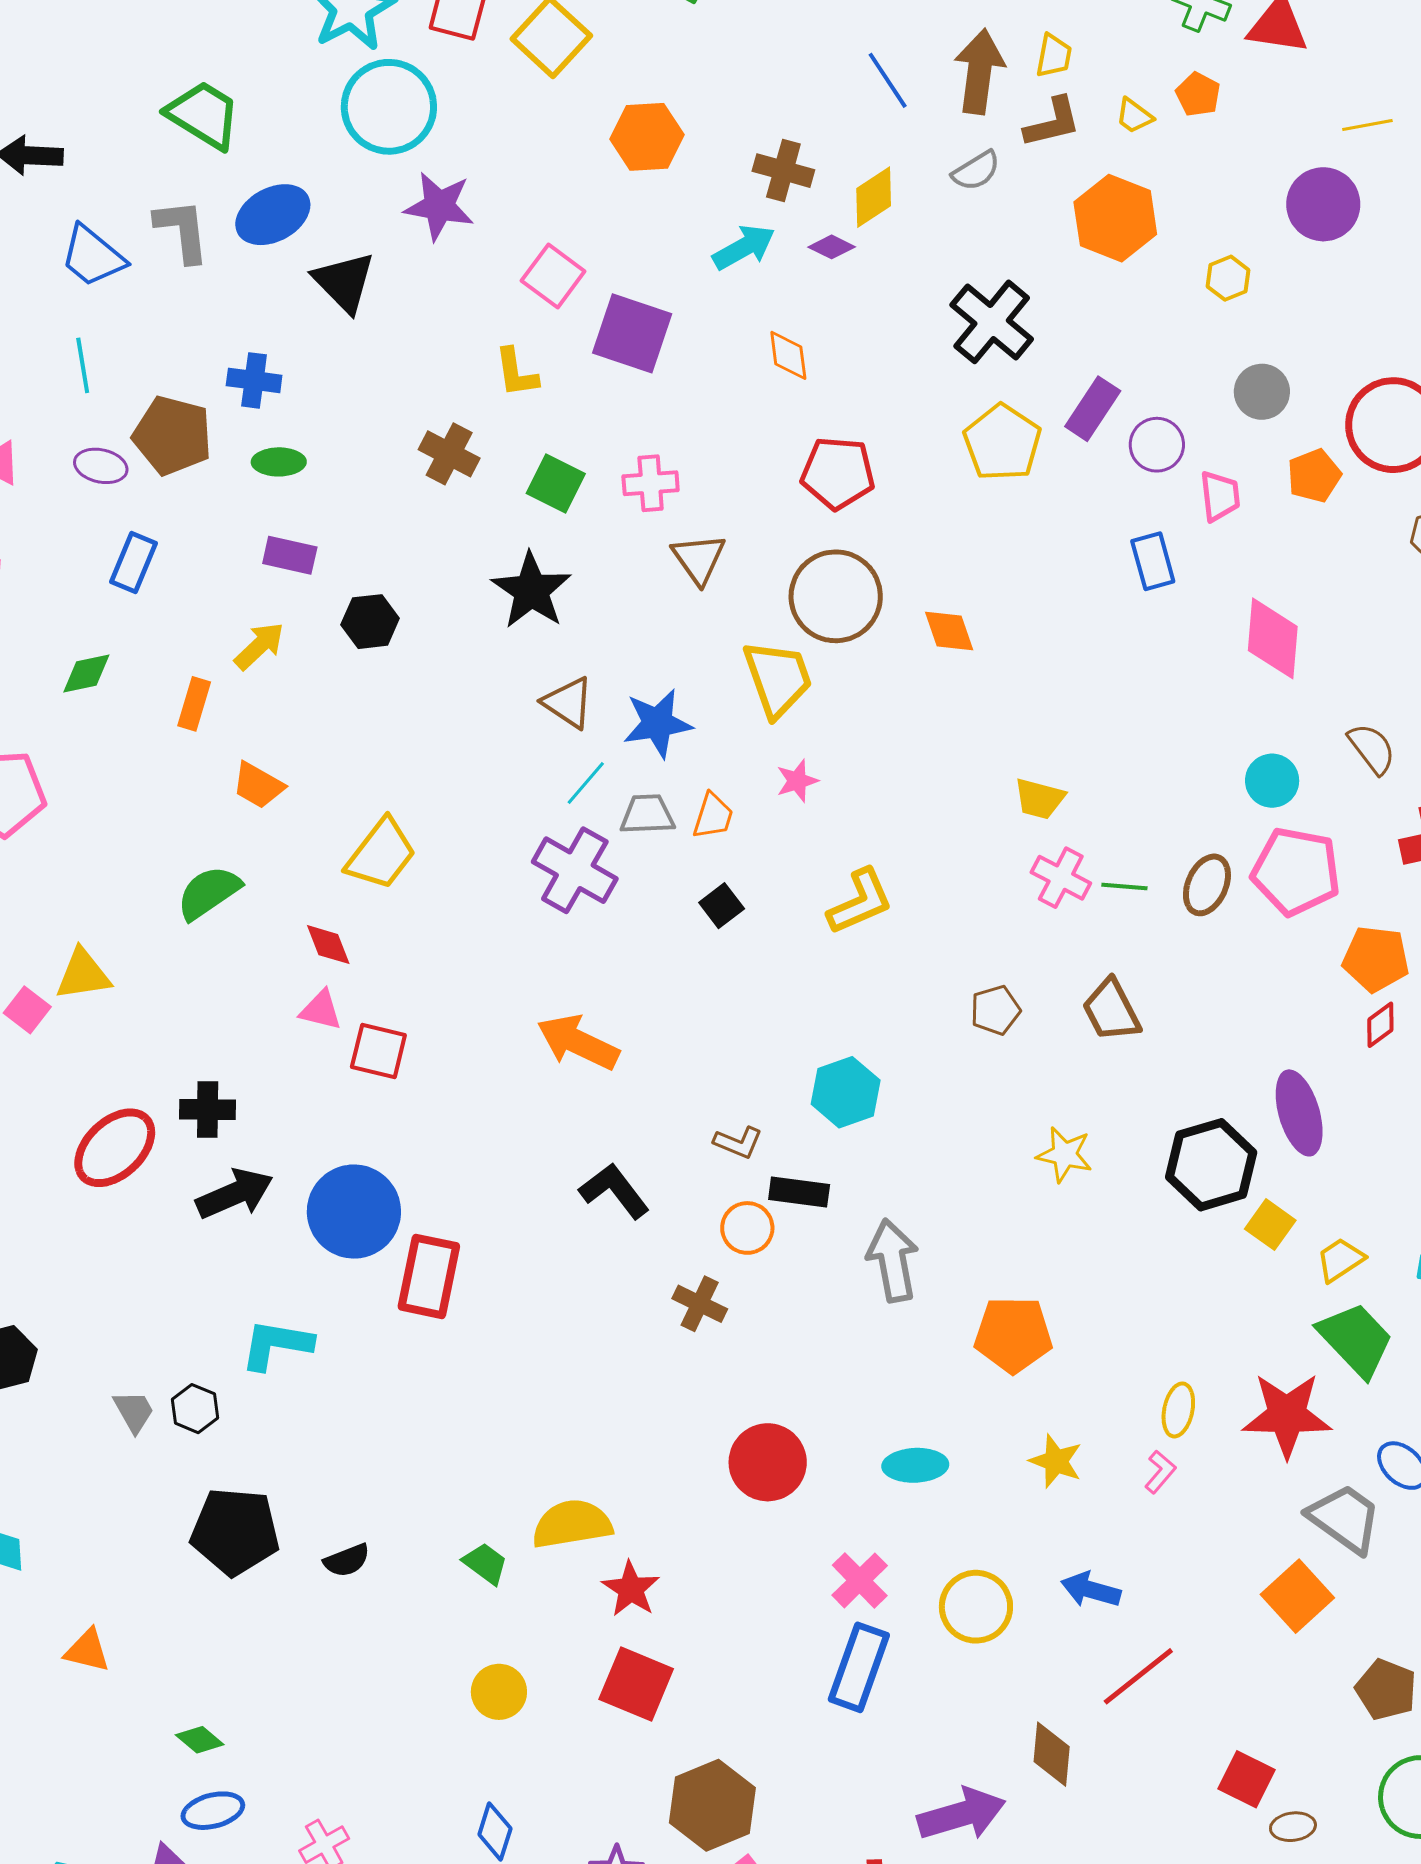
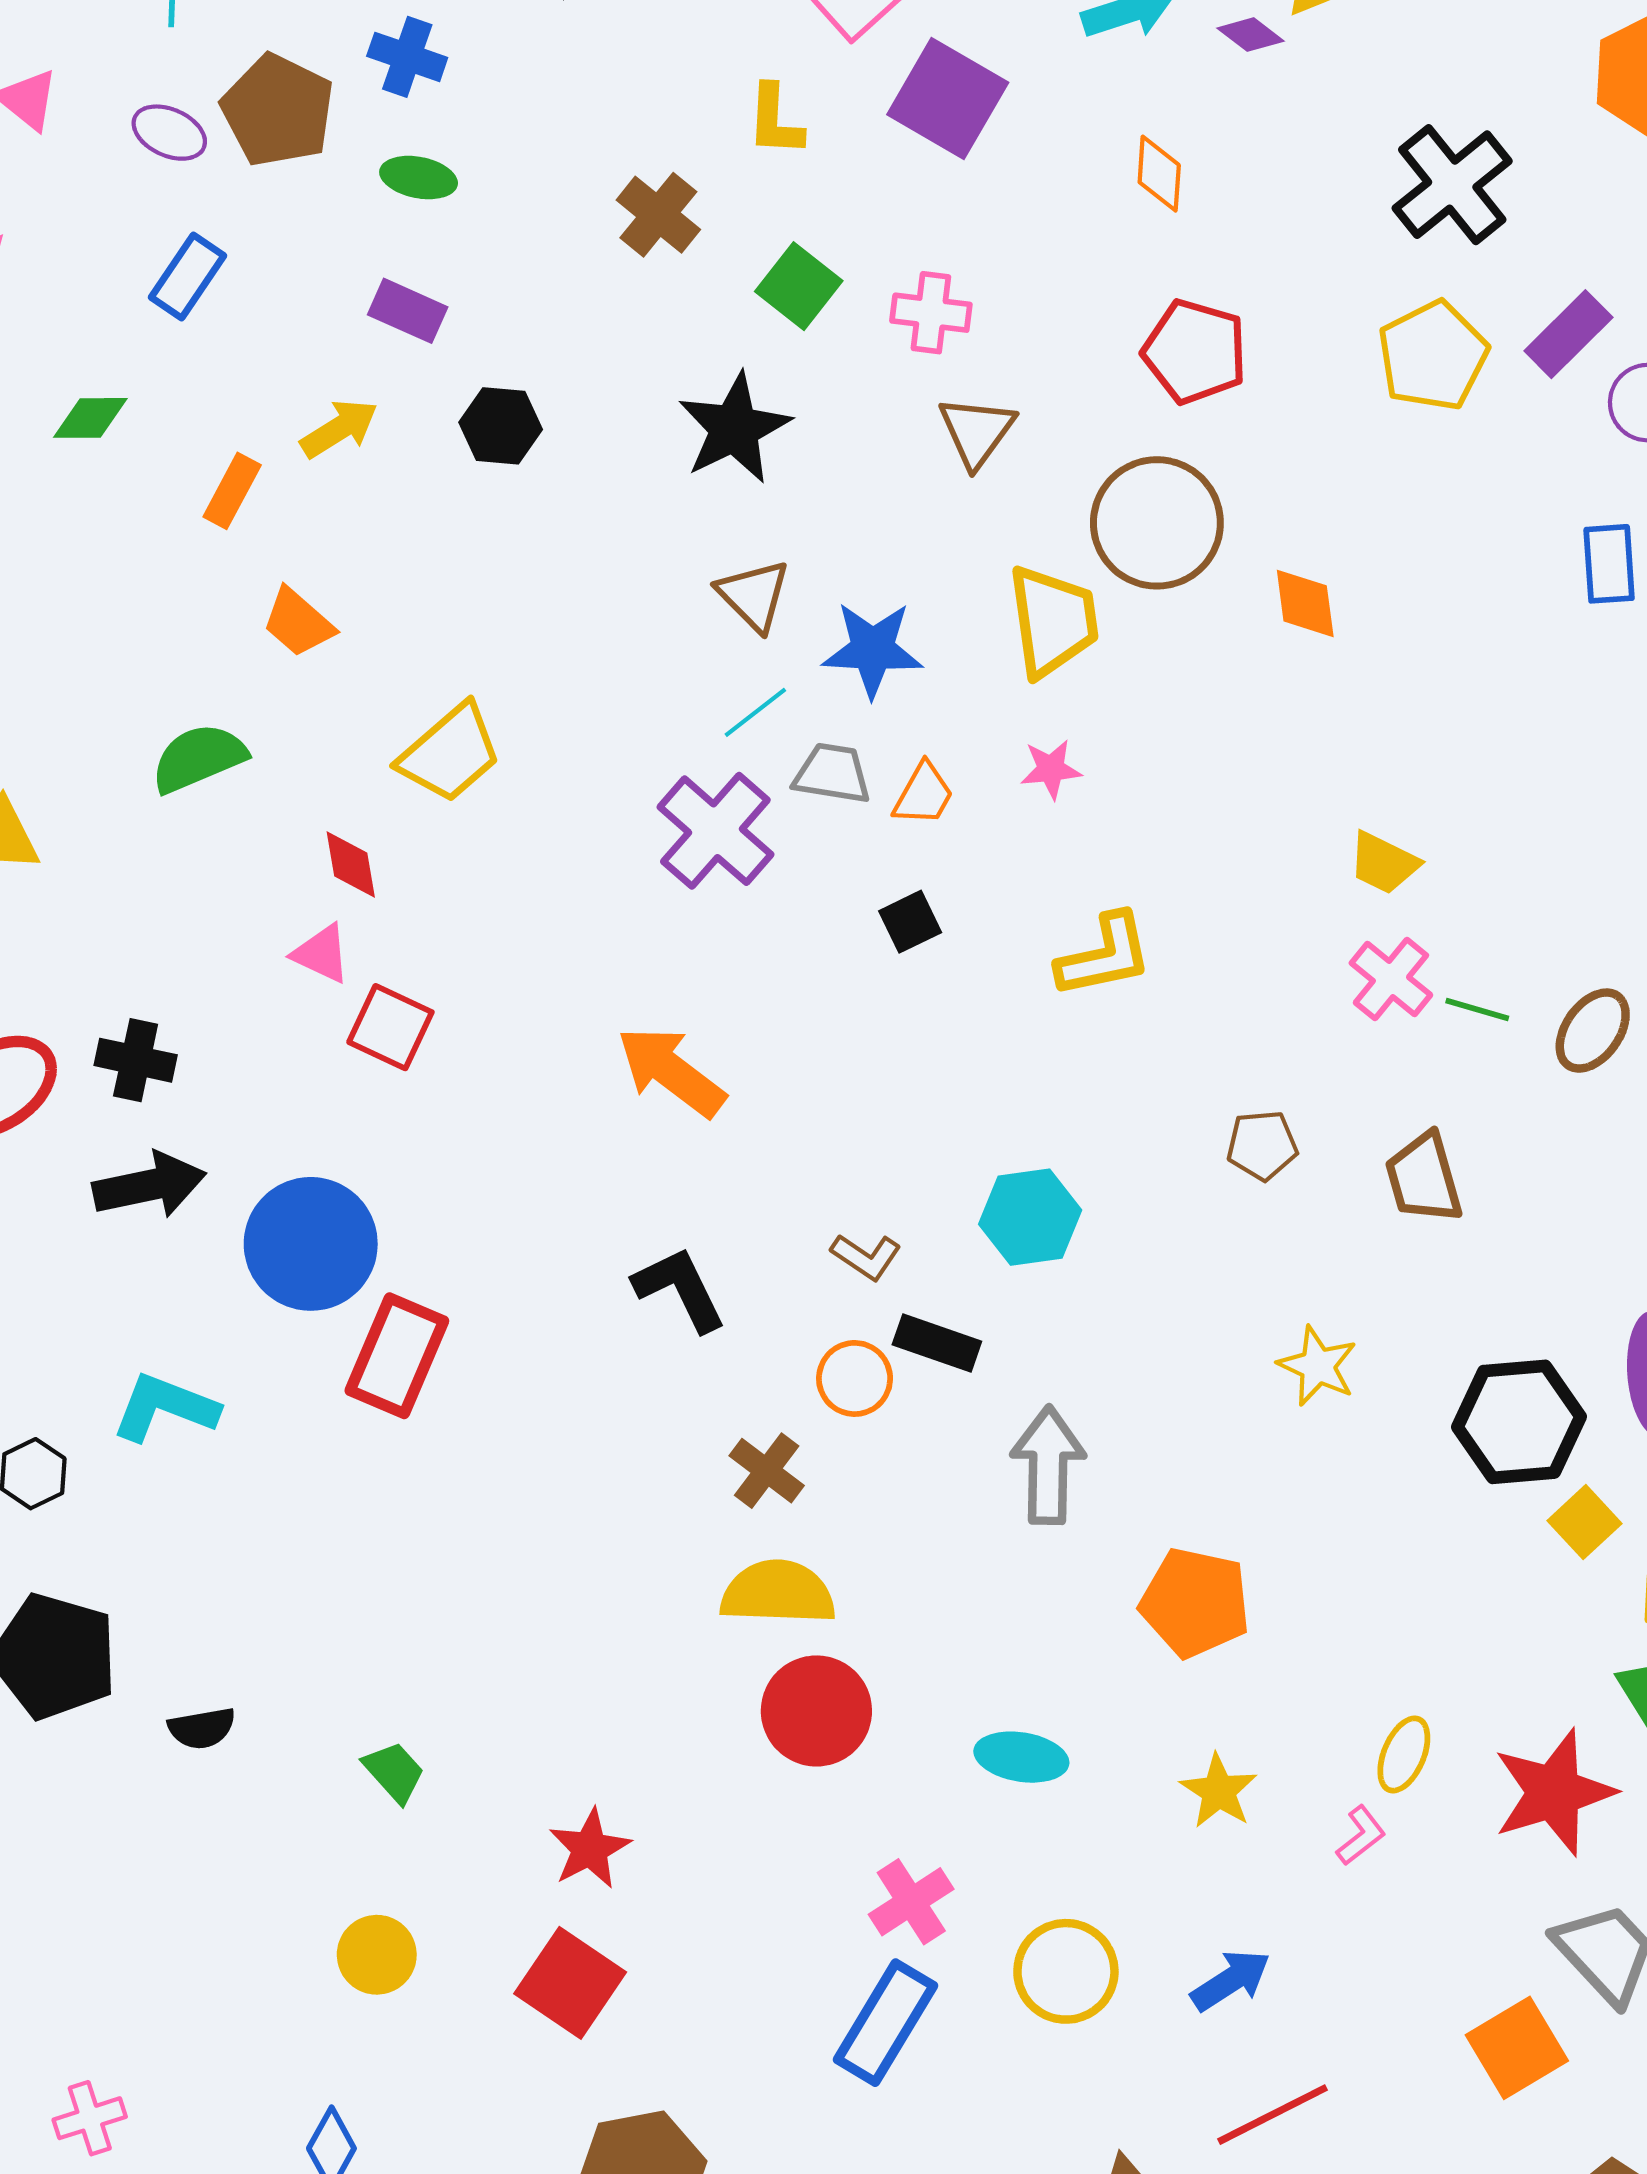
red star: (1287, 1415) -> (1554, 1792), turned -30
yellow semicircle: (572, 1524) -> (778, 1593), moved
blue arrow: (1091, 1590) -> (1231, 1980), turned 120

